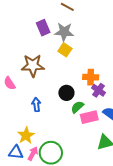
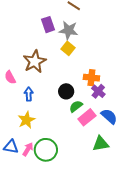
brown star: (33, 66) -> (35, 61), turned -30
blue arrow: (36, 105) -> (29, 94), moved
pink rectangle: (89, 117) -> (87, 117), turned -30
yellow star: (26, 135) -> (26, 120), moved

